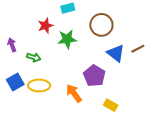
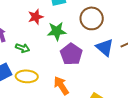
purple pentagon: (94, 76) -> (71, 54), moved

